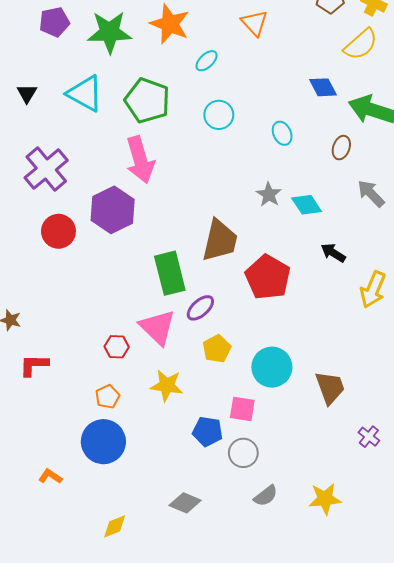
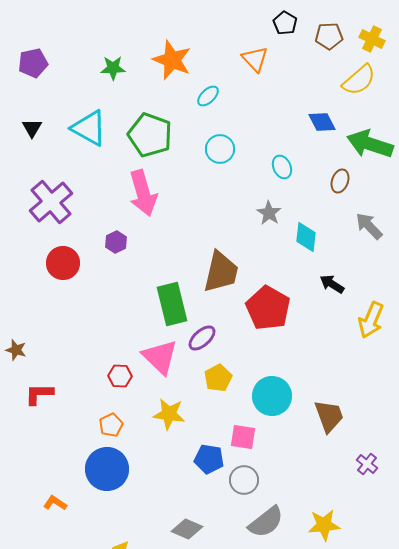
purple pentagon: (54, 22) -> (33, 63), moved
green star: (110, 32) -> (113, 68), size x0.6
gray star: (269, 195) -> (269, 213), moved
cyan diamond: (307, 205) -> (306, 237), turned 40
purple hexagon: (113, 210) -> (116, 242), size x0.5
gray semicircle: (266, 496) -> (266, 522), size x1.5

